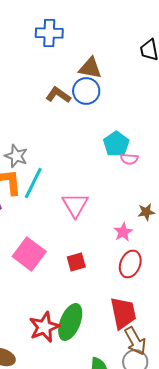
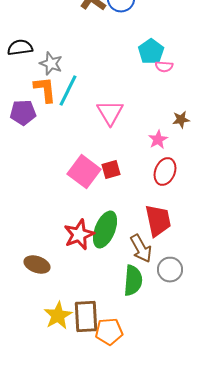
pink square: (29, 254) -> (84, 172), moved
brown arrow: (135, 341) -> (141, 249), moved

